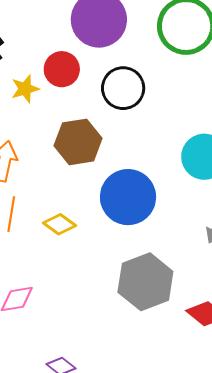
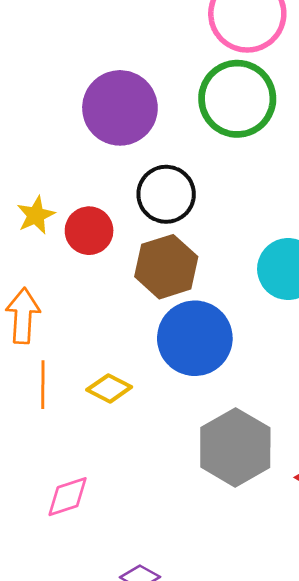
red circle: (62, 69) -> (89, 231), moved
brown hexagon: (78, 142) -> (166, 267), moved

